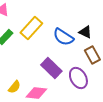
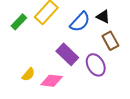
blue semicircle: (63, 37) -> (80, 22), turned -80

